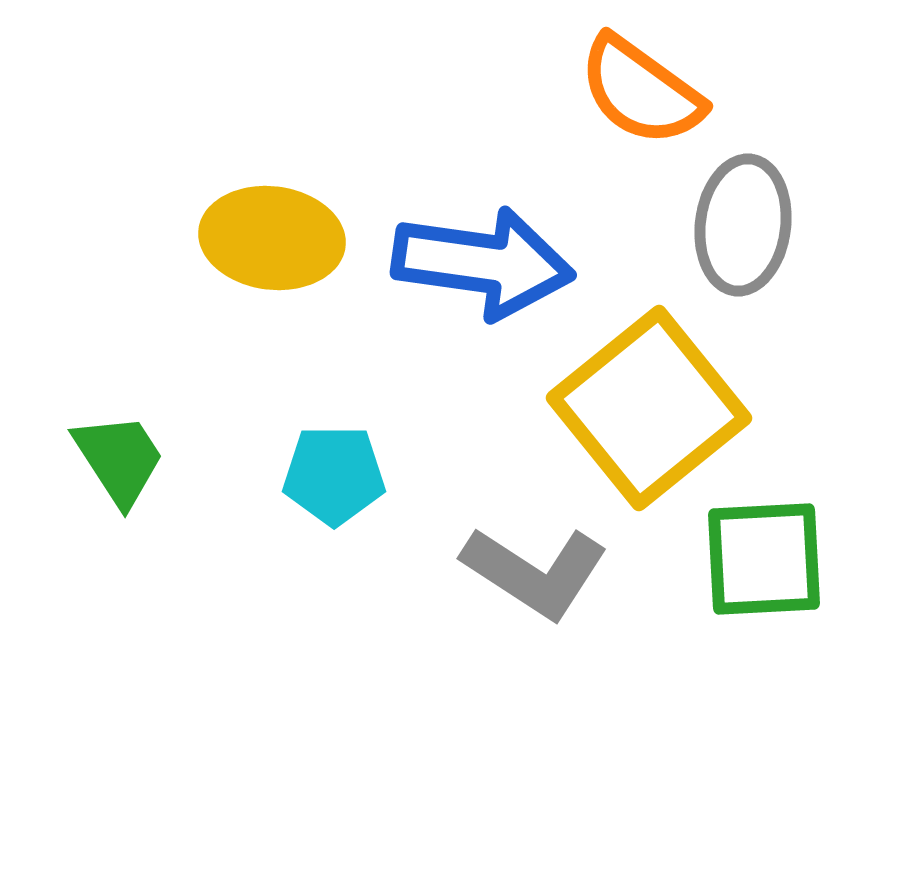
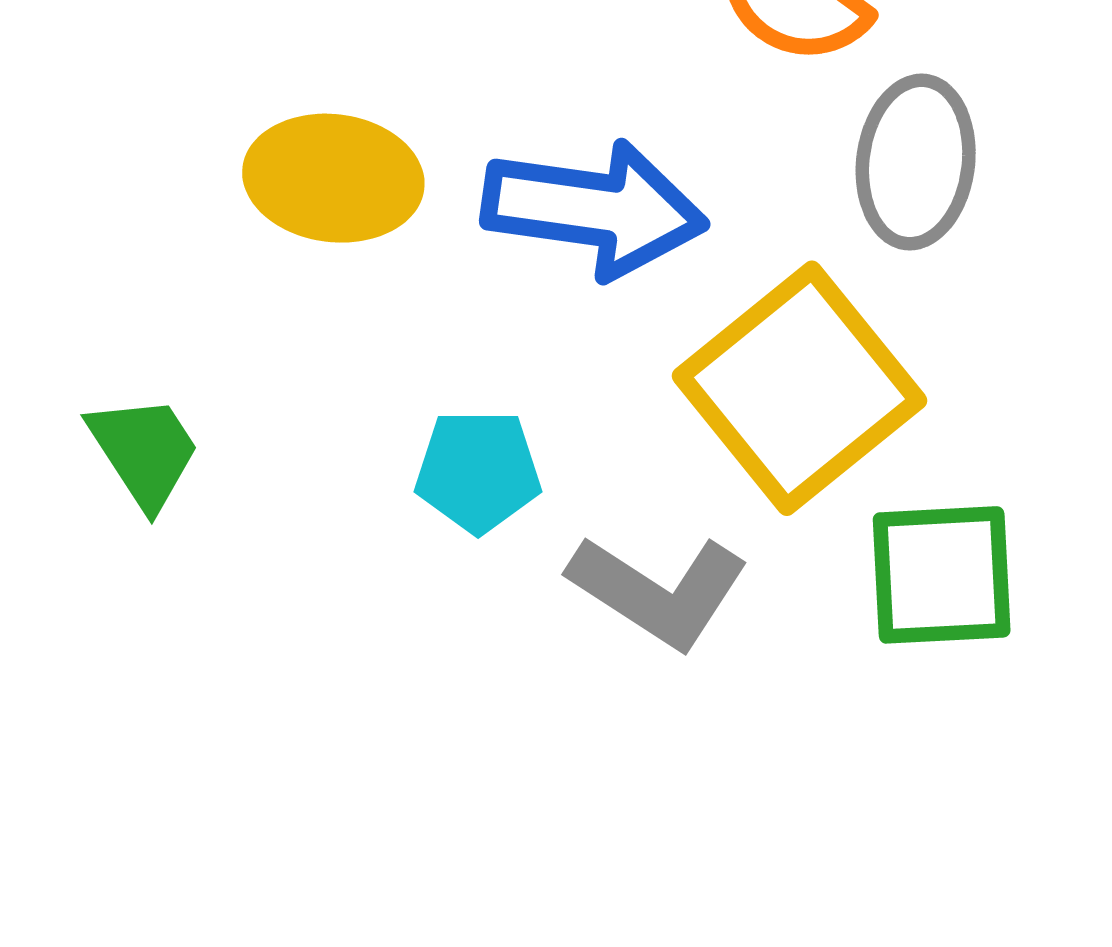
cyan pentagon: (334, 475) -> (478, 471), moved

